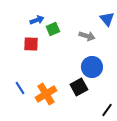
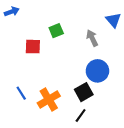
blue arrow: (37, 20) -> (12, 12), moved
gray arrow: (87, 36) -> (92, 38), turned -133
black line: (107, 110) -> (81, 115), moved

